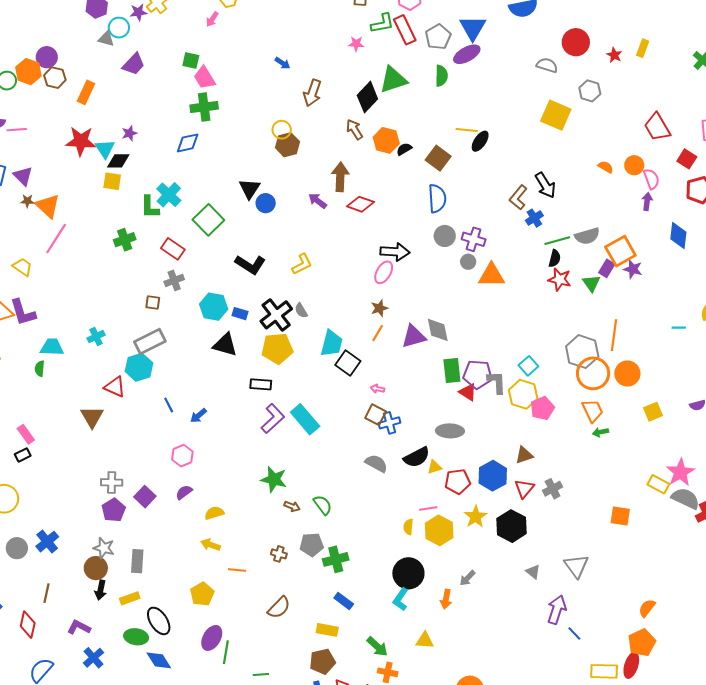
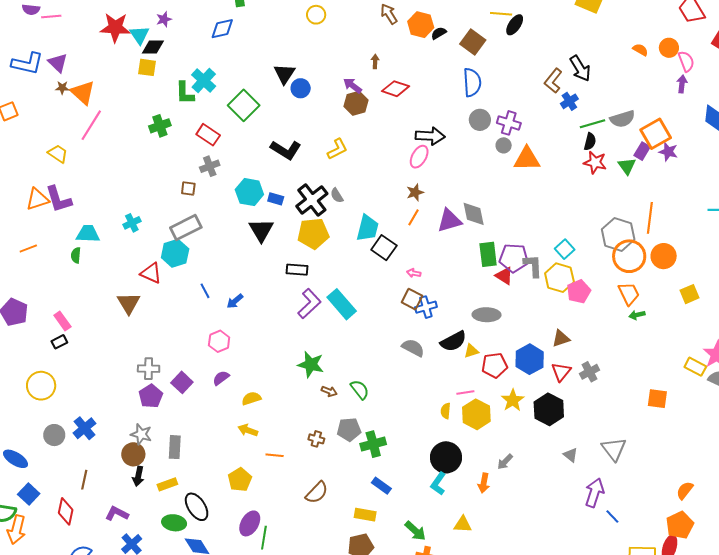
brown hexagon: (287, 145) -> (356, 103), moved
brown arrow: (340, 177) -> (375, 61), size x0.5
black triangle: (225, 345) -> (261, 230), turned 44

